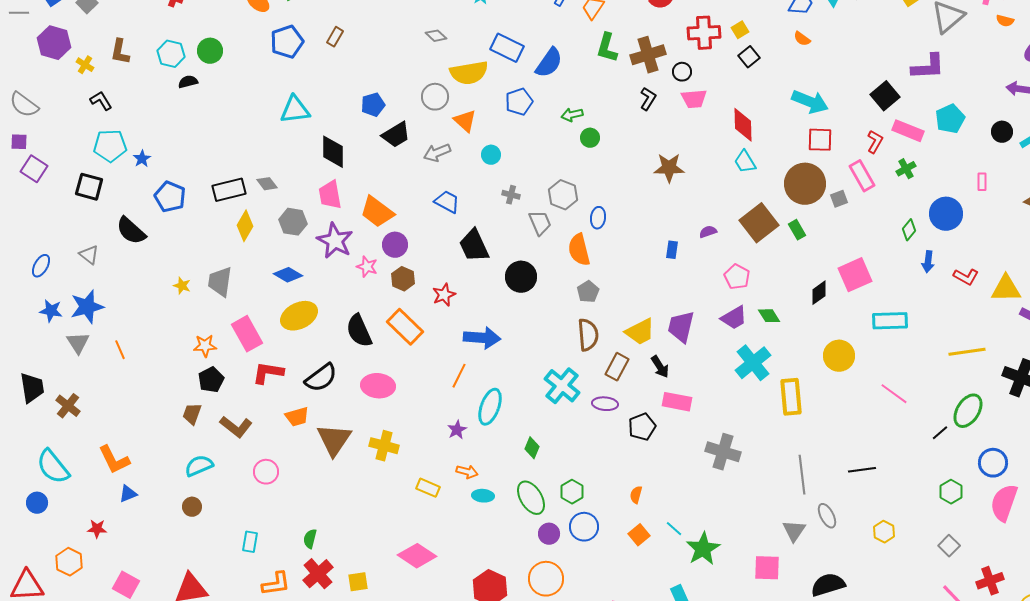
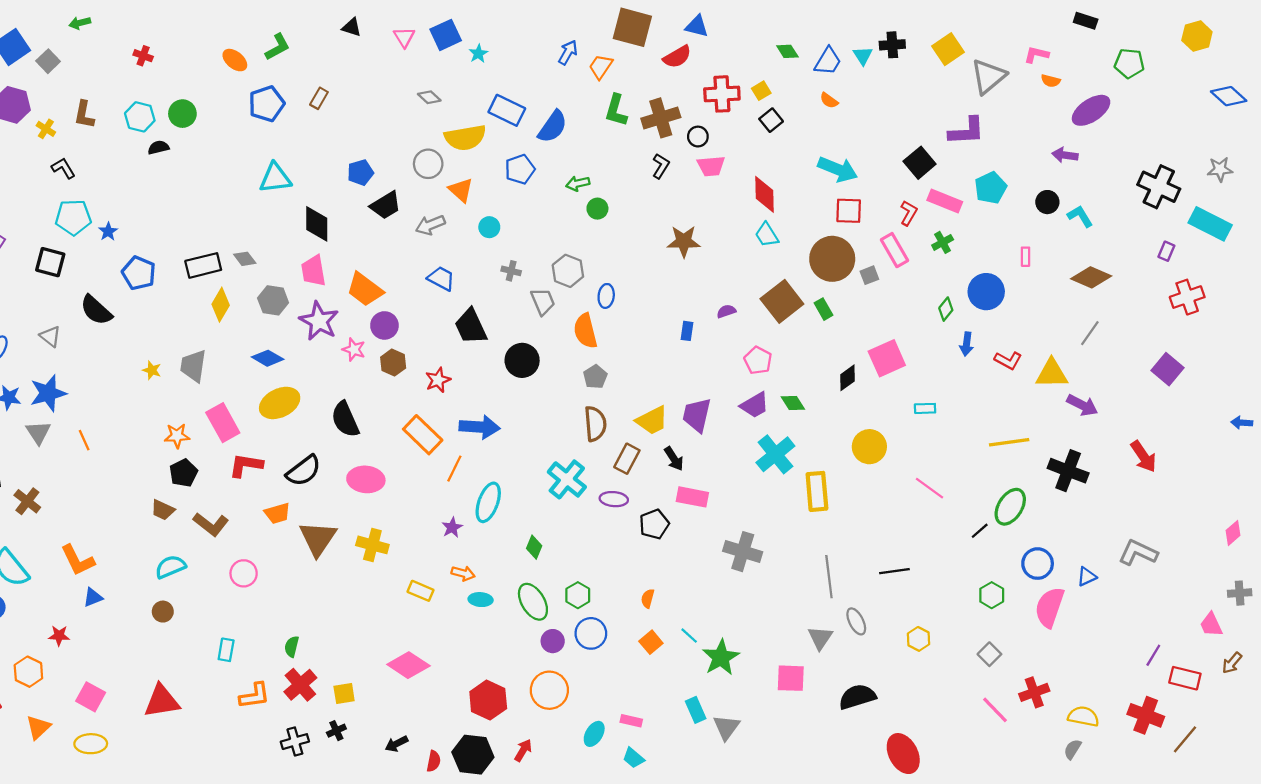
cyan rectangle: (890, 321) -> (925, 408), size x0.6
orange rectangle: (405, 327) -> (423, 435), moved
brown trapezoid: (192, 414) -> (163, 510), turned -85

